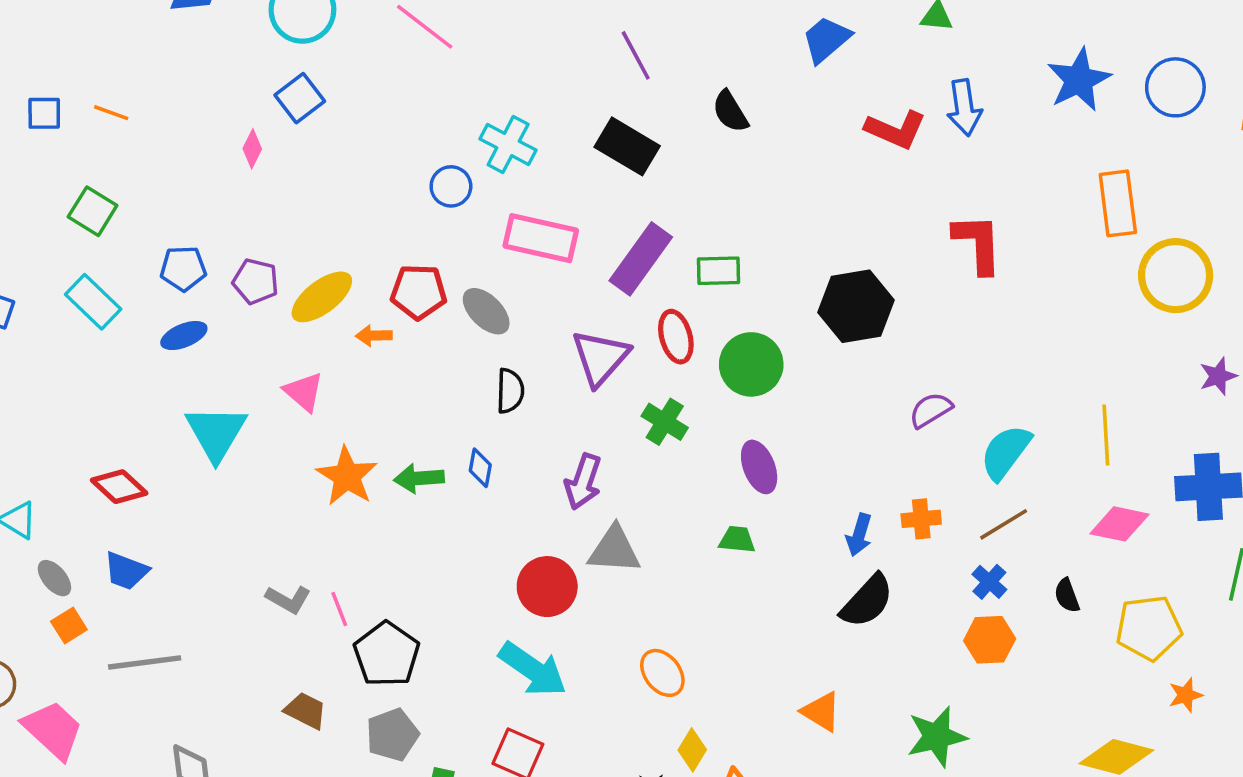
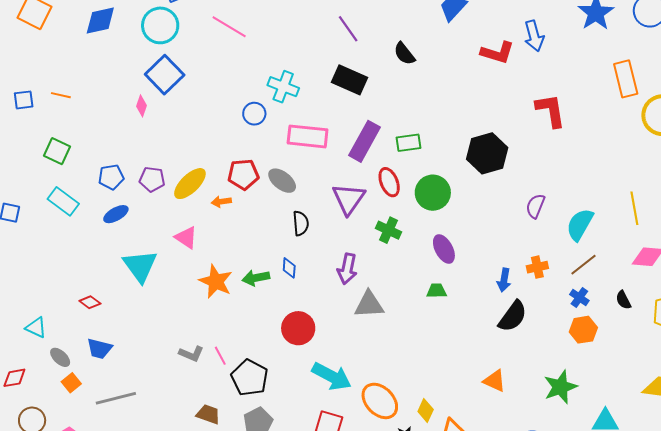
blue square: (300, 98) -> (165, 75), size x1.4
purple semicircle: (931, 410) -> (535, 206), turned -30
red diamond: (119, 487) -> (90, 302), size x0.7
red circle: (547, 587) -> (298, 328), moved
orange ellipse: (662, 673) -> (380, 401), moved, size x1.4

